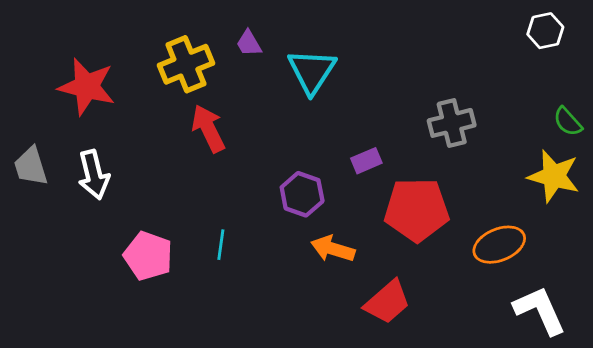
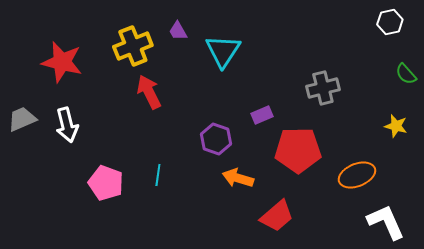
green semicircle: (568, 122) -> (406, 74), moved
gray trapezoid: (31, 166) -> (22, 119), turned 84
yellow star: (554, 176) -> (396, 126), size x0.6

